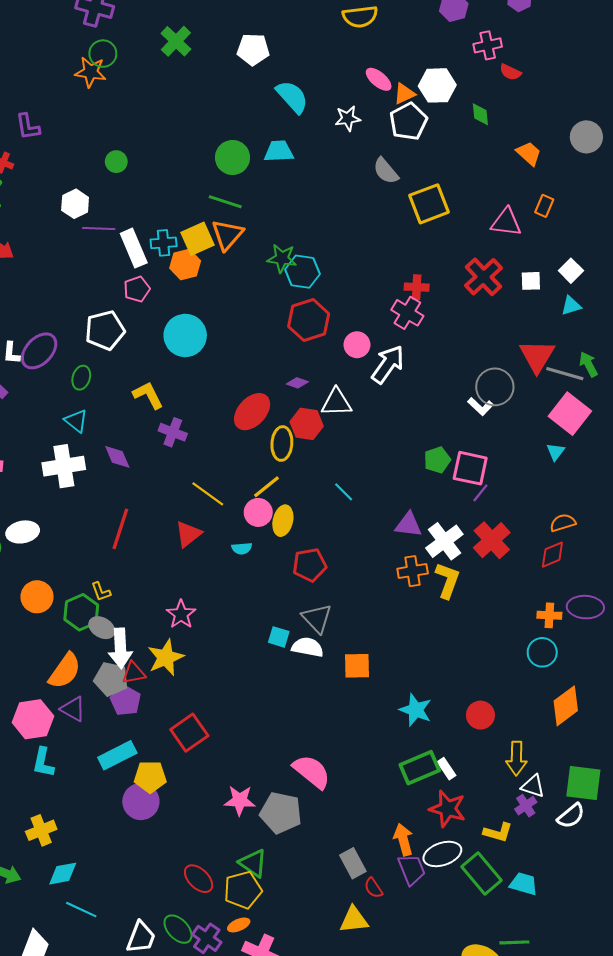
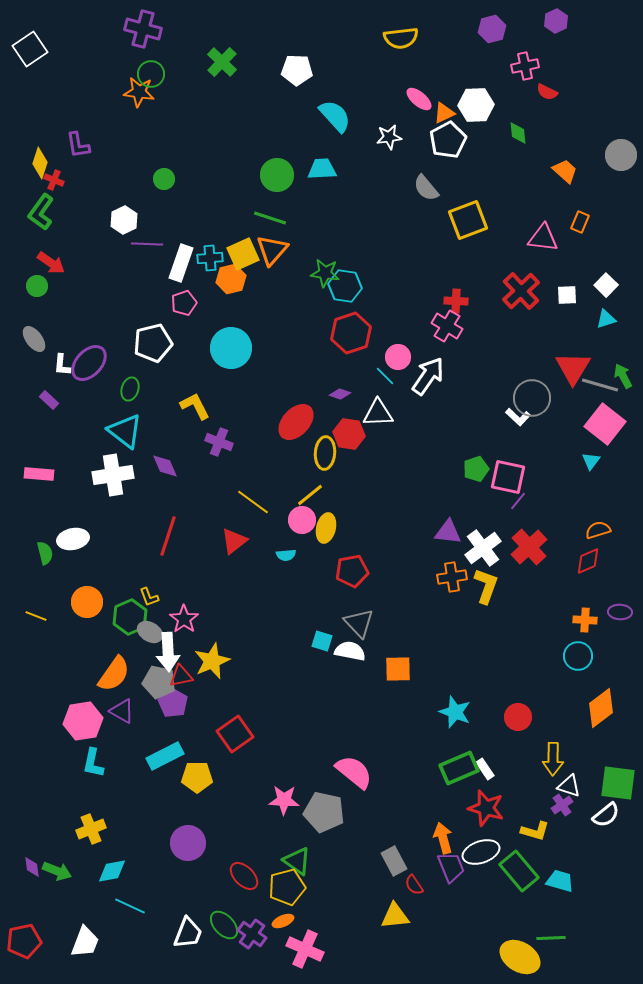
white rectangle: (134, 248) -> (181, 263), turned 42
cyan triangle: (76, 421) -> (125, 431), size x1.5
cyan line: (344, 492) -> (385, 376), moved
purple ellipse: (585, 607) -> (620, 612), size x0.7
pink star: (181, 614) -> (184, 619), moved
purple circle: (141, 802) -> (188, 843), moved

